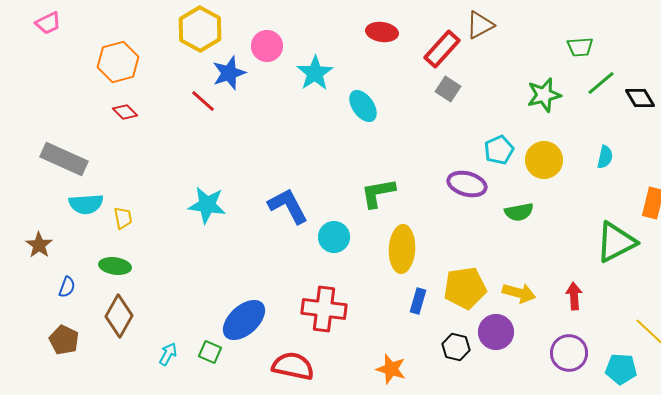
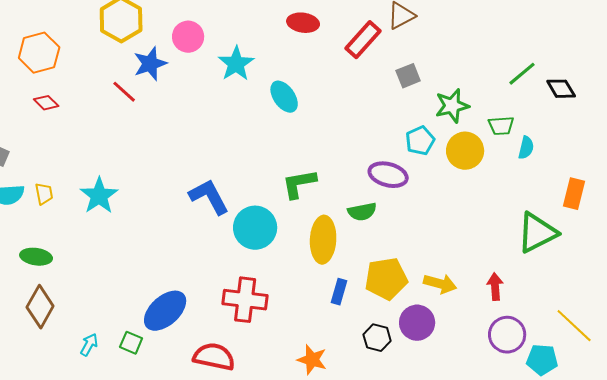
green trapezoid: (580, 47) -> (501, 126), moved
gray square: (448, 89) -> (408, 76), moved, turned 35
green star: (544, 95) -> (452, 106), moved
cyan star: (207, 205) -> (99, 196), moved, turned 30
green semicircle: (519, 212) -> (362, 212), moved
yellow trapezoid: (123, 218) -> (44, 194), moved
cyan circle: (334, 237) -> (255, 228), size x1.4
purple circle: (569, 353) -> (507, 335), moved

